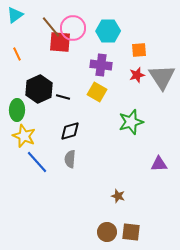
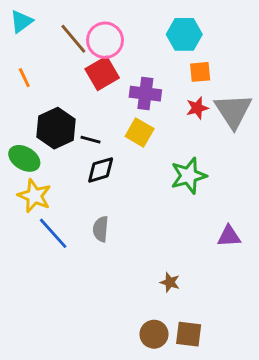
cyan hexagon: (108, 31) -> (184, 34), moved
red square: (60, 42) -> (102, 73), moved, turned -35
green ellipse: (17, 110) -> (24, 158), turned -60
black diamond: (70, 131) -> (101, 170), moved

